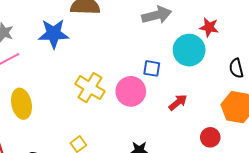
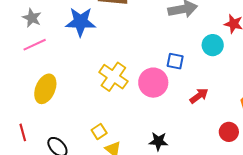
cyan circle: (189, 50) -> (213, 45), size x0.7
yellow ellipse: (21, 104) -> (45, 89), turned 32

